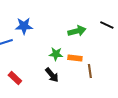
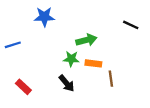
blue star: (24, 26) -> (44, 17), moved
green arrow: (77, 31) -> (86, 40), moved

